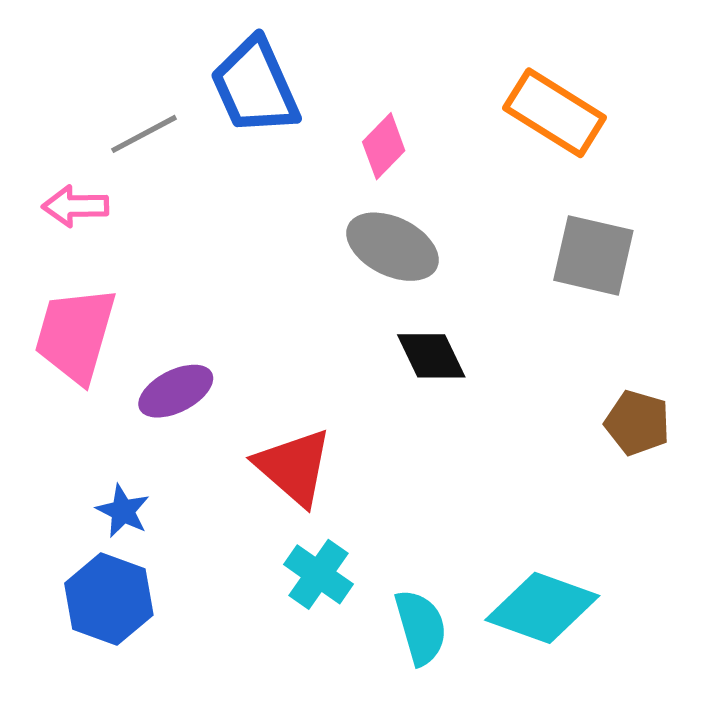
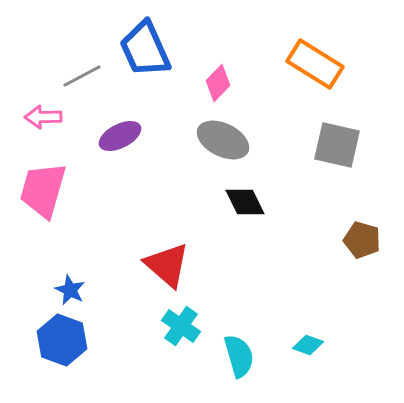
purple ellipse: (176, 391) -> (120, 136), moved
cyan diamond: (542, 608) -> (308, 345), size x0.5

